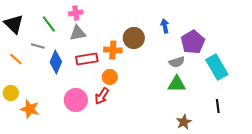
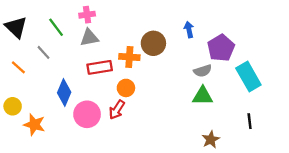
gray line: (38, 46) -> (44, 52), turned 32
blue diamond: (56, 62) -> (64, 93), moved

